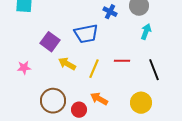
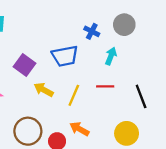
cyan arrow: (146, 32) -> (111, 56), moved

